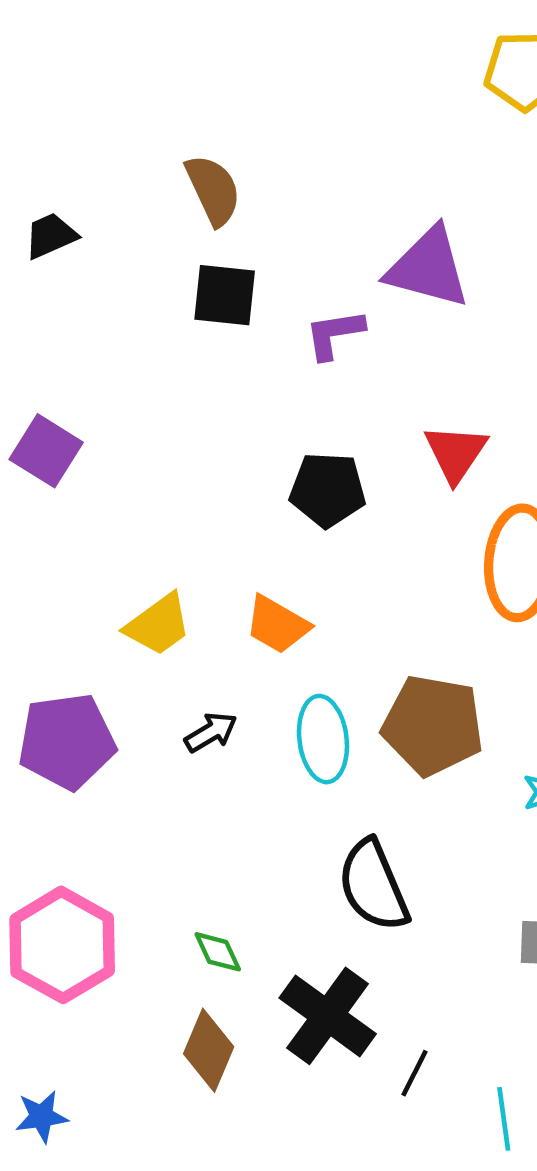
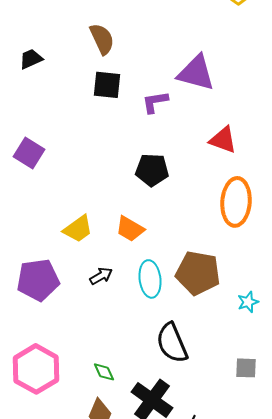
red triangle: (456, 453) -> (223, 140), moved, turned -44

